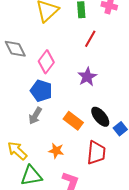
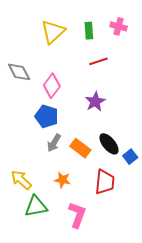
red line: (90, 39) -> (98, 61), turned 42
gray arrow: (35, 116) -> (54, 143), moved

